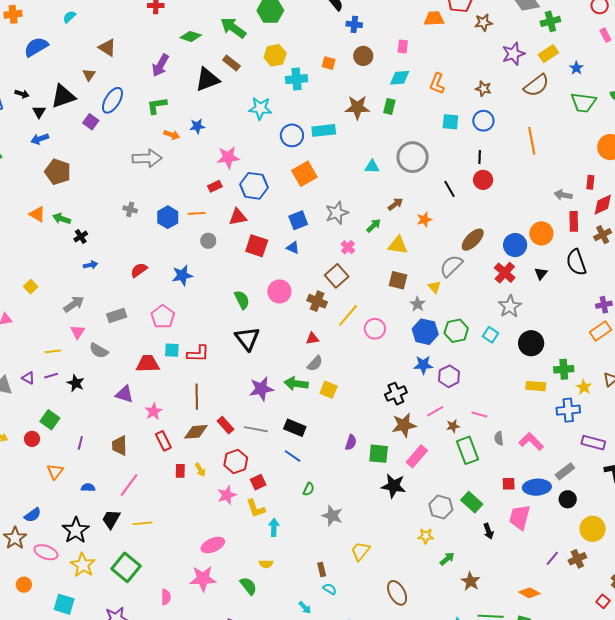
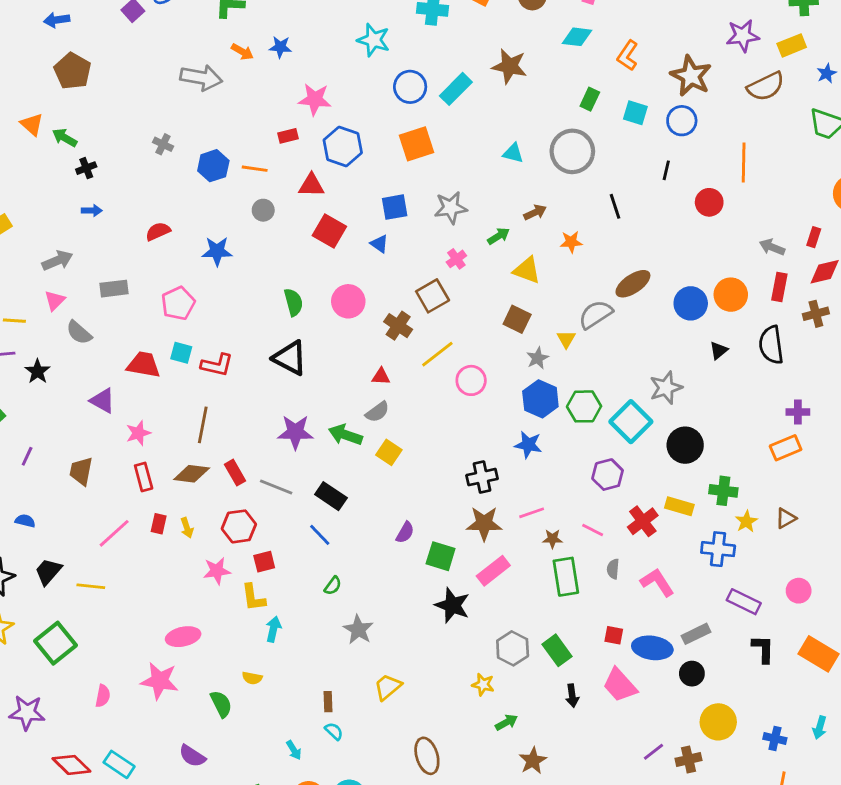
brown star: (483, 89) -> (691, 76), size x1.8
green rectangle: (389, 106) -> (590, 99), moved
cyan rectangle: (324, 130) -> (456, 89), turned -50
red circle: (483, 180) -> (709, 202), moved
red cross: (505, 273) -> (643, 521), moved
cyan square: (490, 335) -> (631, 422), size x1.8
black triangle: (247, 339) -> (290, 358), turned -36
purple hexagon: (449, 376) -> (608, 475), moved
pink line: (129, 485) -> (114, 533), moved
pink trapezoid: (520, 517) -> (620, 685), turned -68

